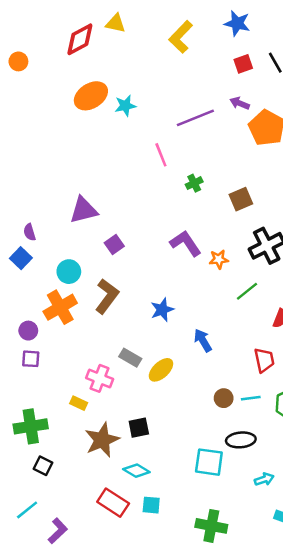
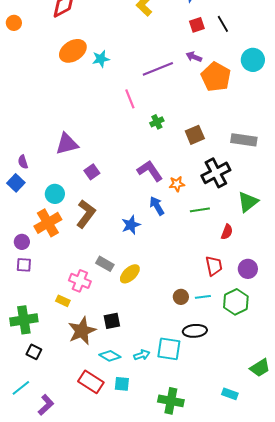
green line: (247, 291) -> (200, 210), turned 30
blue arrow: (203, 340) -> (157, 206), moved
cyan arrow: (264, 479) -> (142, 355), moved

